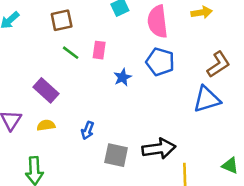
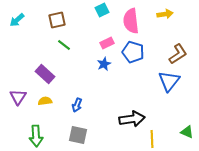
pink rectangle: (99, 50) -> (107, 43), moved, turned 56
blue triangle: (207, 99) -> (169, 81), turned -35
gray square: (116, 155) -> (78, 135), moved

